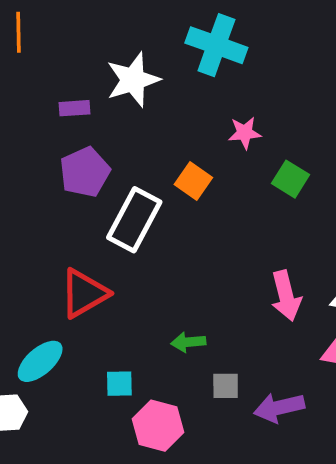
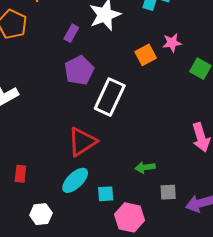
purple rectangle: (75, 108) -> (71, 33), turned -54
orange square: (193, 181) -> (146, 55), moved, turned 30
cyan ellipse: (40, 361) -> (75, 180), moved

